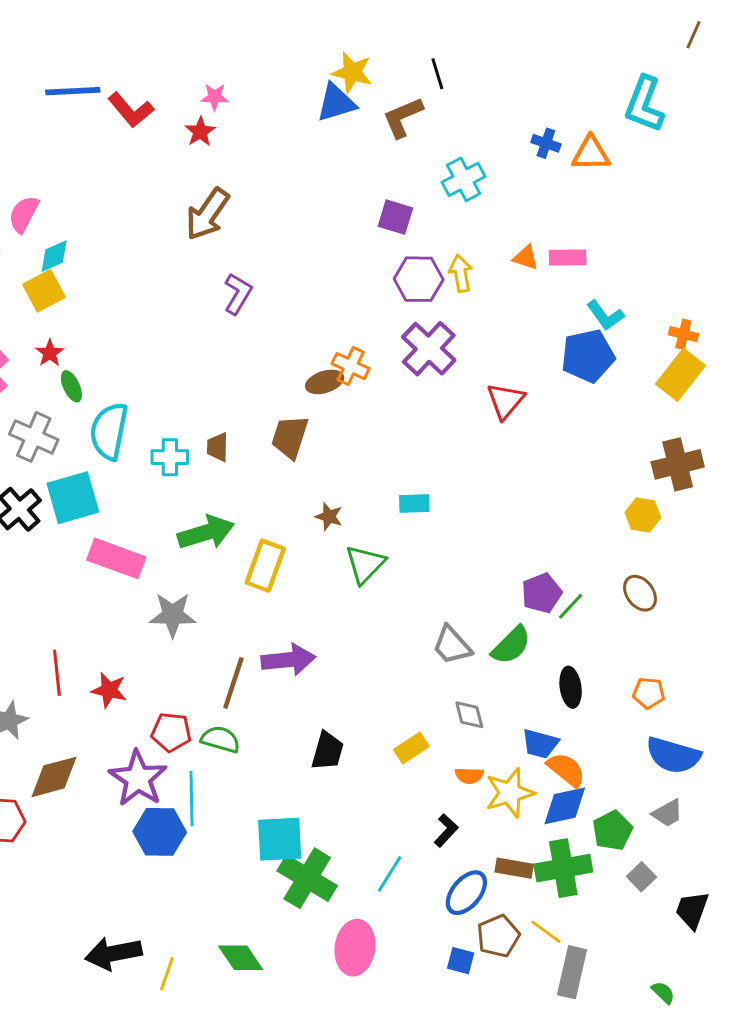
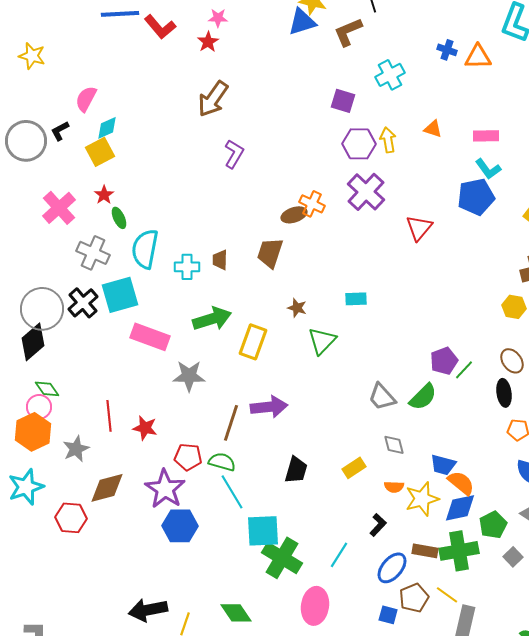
pink rectangle: (568, 258) -> (486, 136), moved
black ellipse: (571, 687) -> (504, 393), moved
cyan line: (191, 799) -> (232, 492), moved, turned -30

